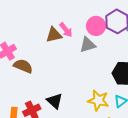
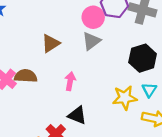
pink arrow: (66, 30) -> (70, 81), moved, turned -112
brown semicircle: (23, 66) -> (26, 76), moved

